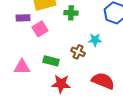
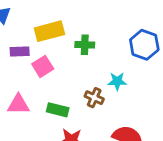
pink triangle: (22, 67) -> (18, 104), moved

